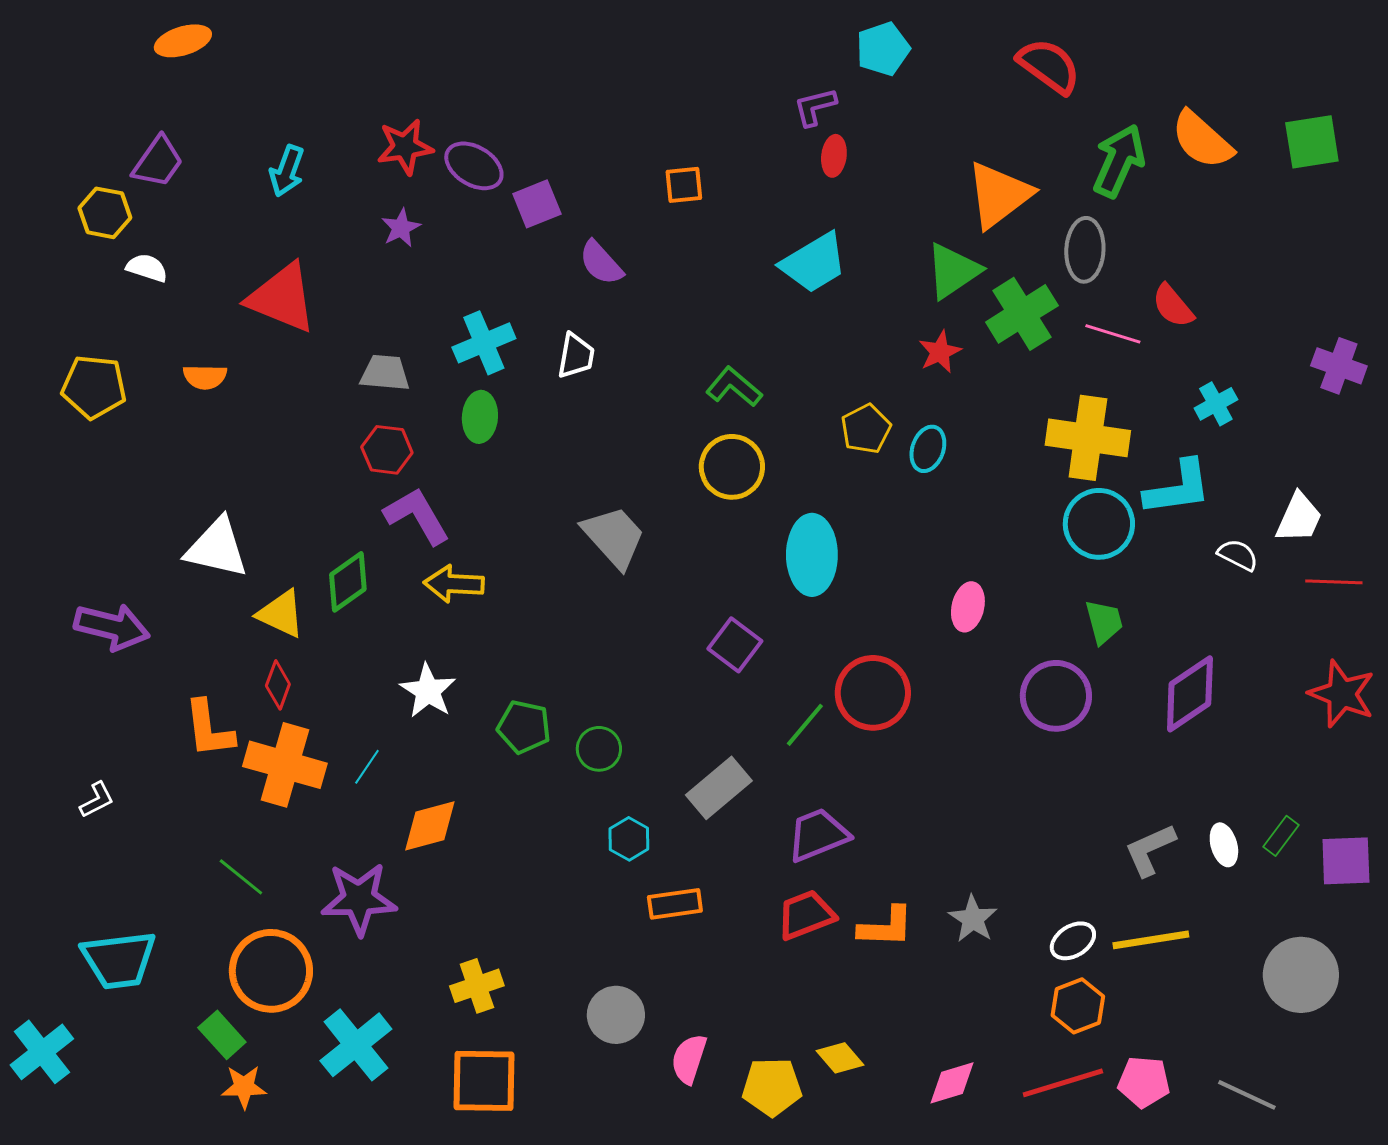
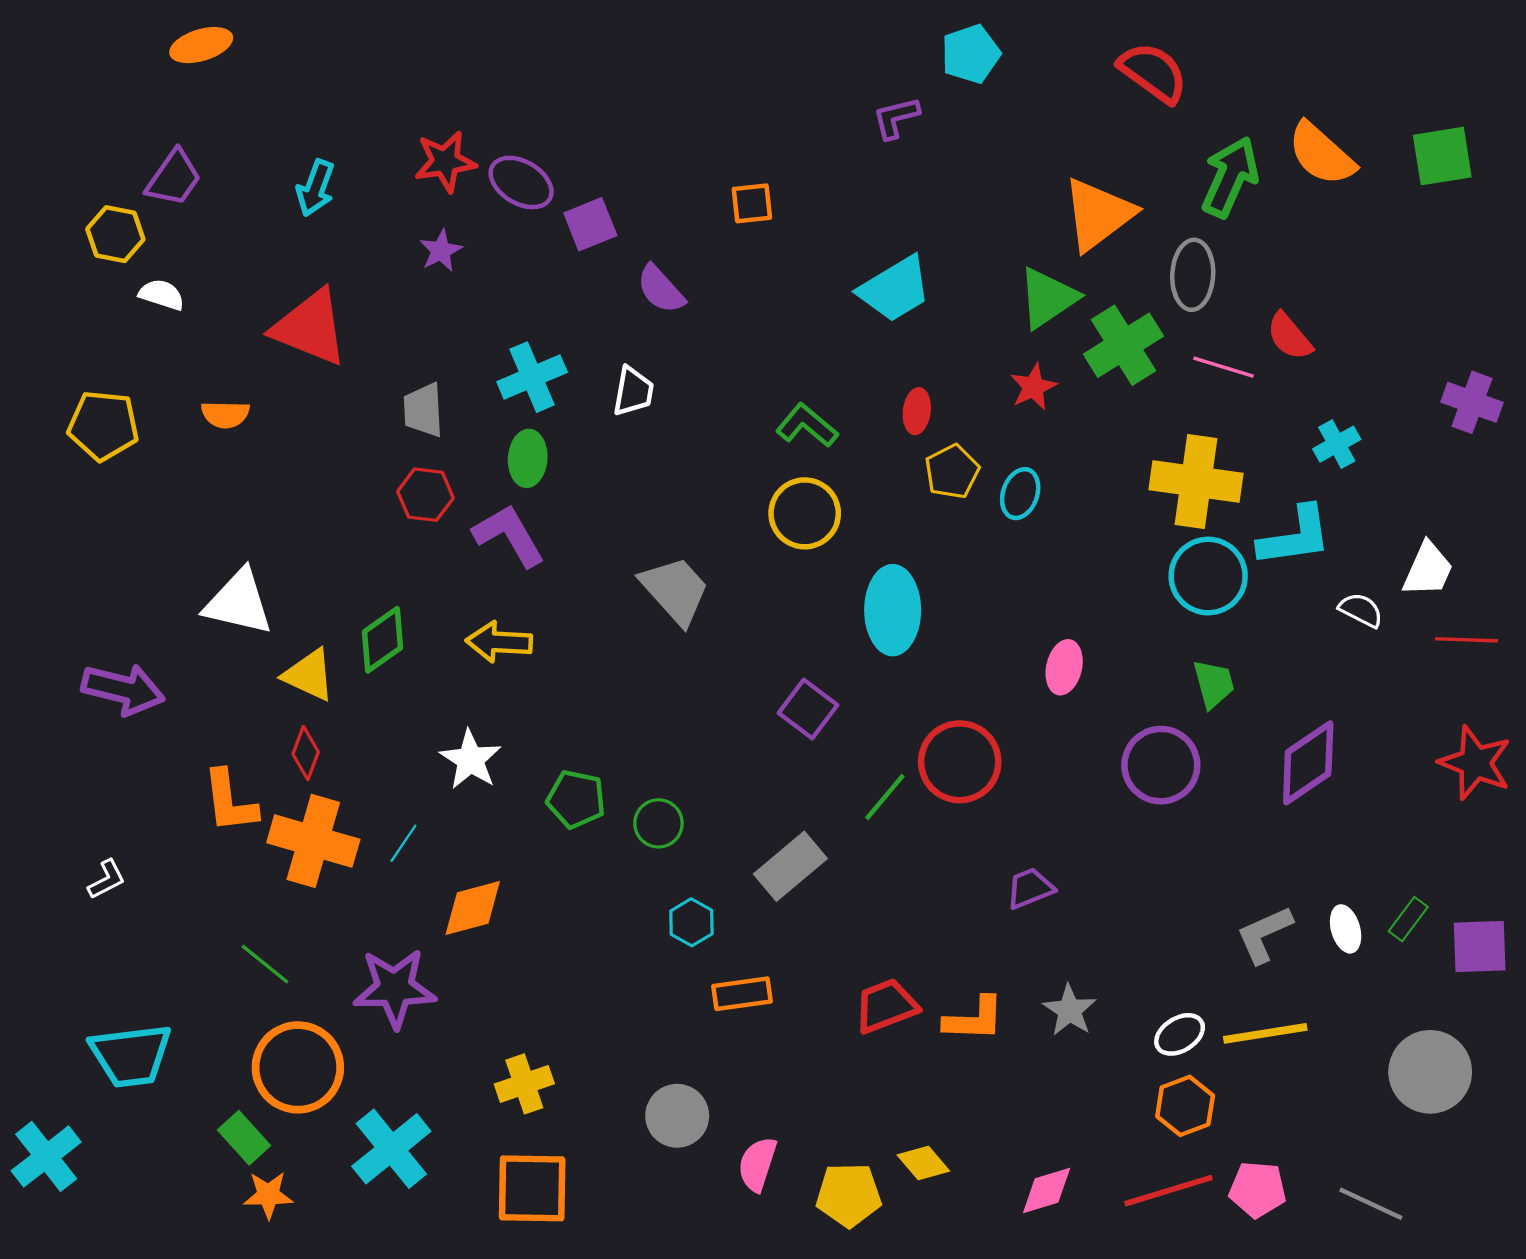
red ellipse: (834, 156) -> (917, 411), moved
gray trapezoid: (385, 373) -> (423, 410), turned -98
purple L-shape: (417, 516) -> (509, 535), moved
purple trapezoid: (818, 835) -> (1030, 888), moved, size x0.7

